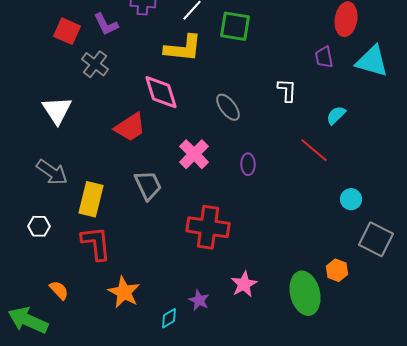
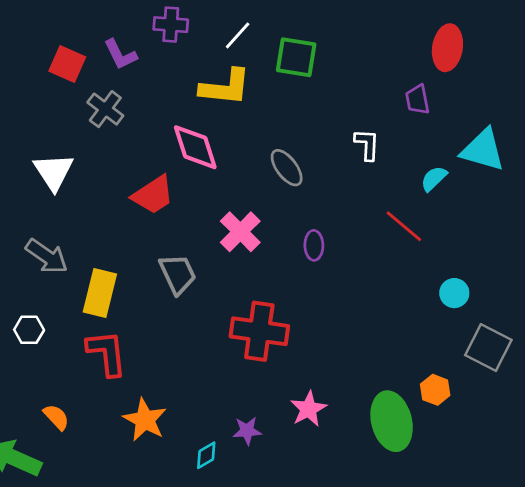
cyan triangle: (372, 61) -> (483, 150), moved
purple star: (199, 300) -> (247, 431), turned -30

